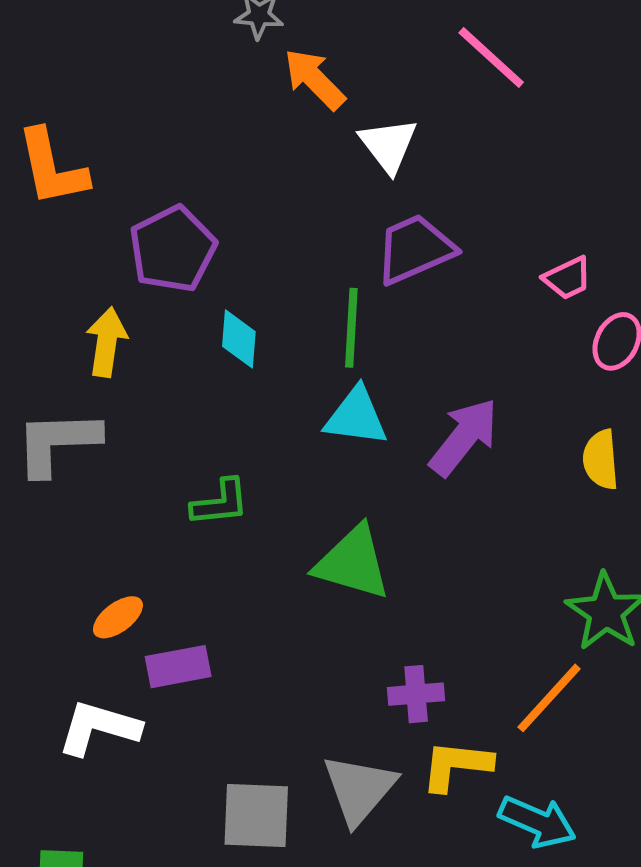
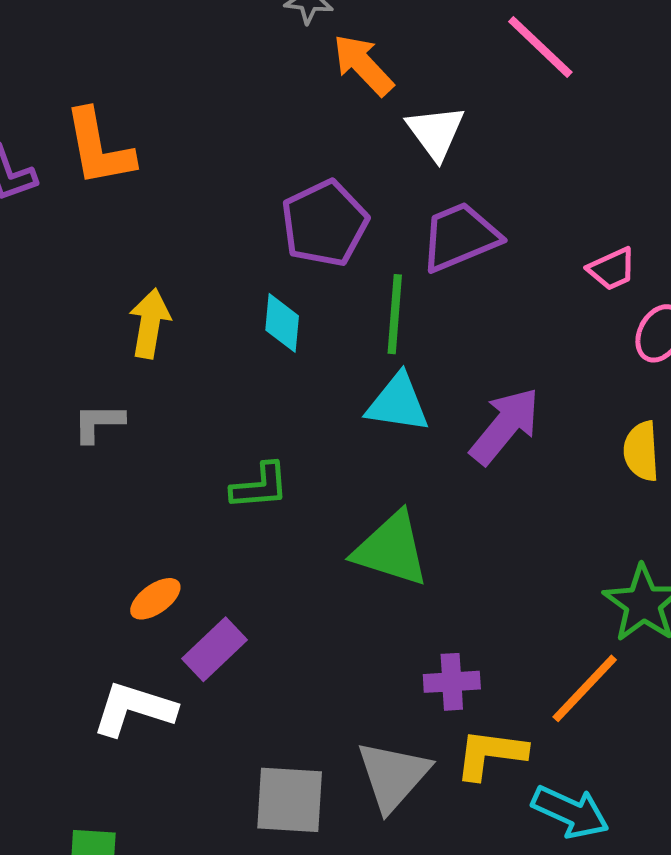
purple pentagon: (173, 249) -> (324, 223), moved
gray L-shape: (57, 442) -> (98, 423), size x0.6
purple rectangle: (178, 667) -> (215, 649), turned -34

